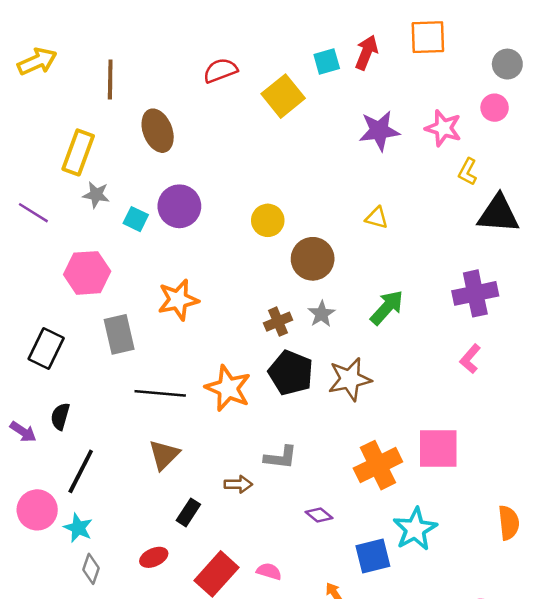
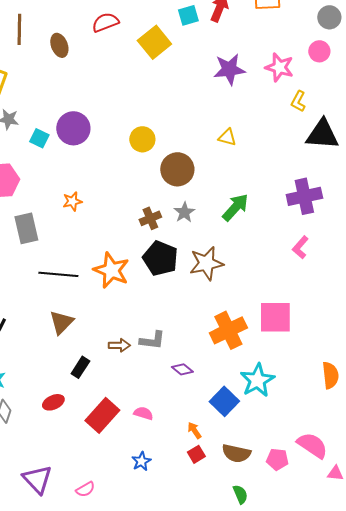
brown ellipse: (158, 131) -> (59, 45), moved, size x0.7
orange star: (178, 300) -> (72, 201), size x0.6
gray L-shape: (281, 457) -> (152, 340), moved
blue square: (373, 556) -> (224, 401), turned -32

